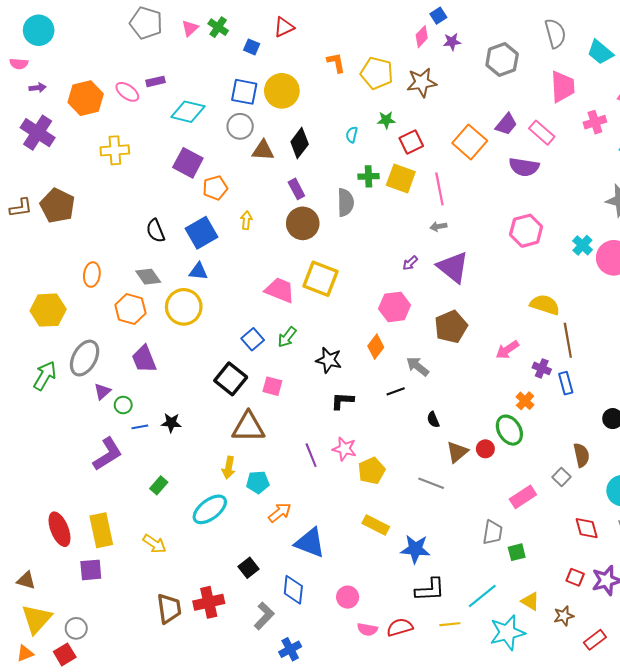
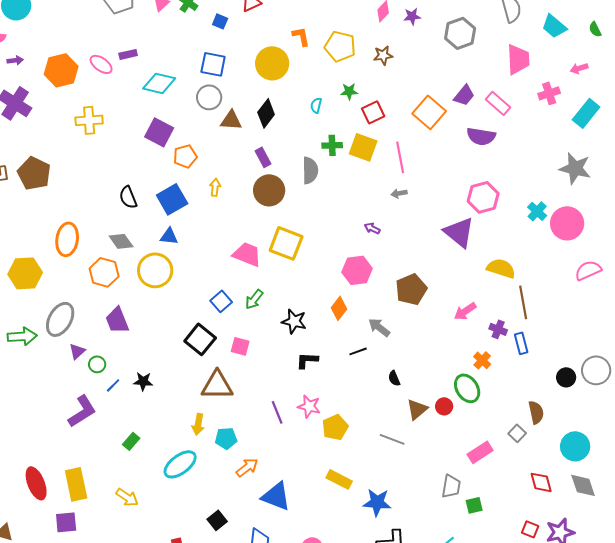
brown star: (422, 82) -> (383, 55), size x0.7
yellow circle: (282, 91) -> (272, 63), moved
purple arrow: (410, 263) -> (372, 228), turned 70
purple triangle: (453, 267) -> (459, 232), moved
orange ellipse: (92, 275) -> (67, 239), size x1.4
green arrow: (45, 376) -> (22, 336), turned 56
blue line: (140, 427) -> (113, 385), turned -35

